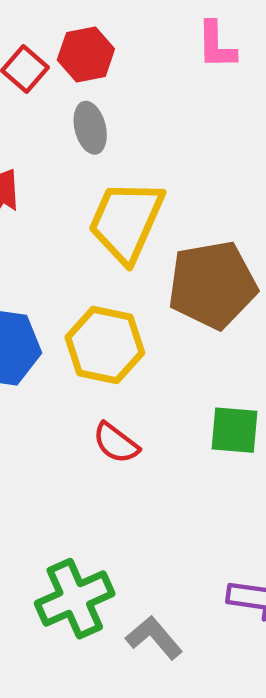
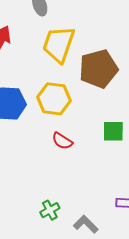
green cross: (75, 599) -> (50, 210), size x0.6

